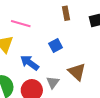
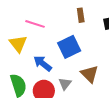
blue square: (56, 45) -> (69, 47), size x1.6

